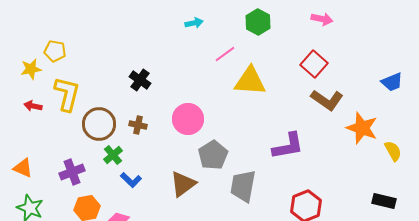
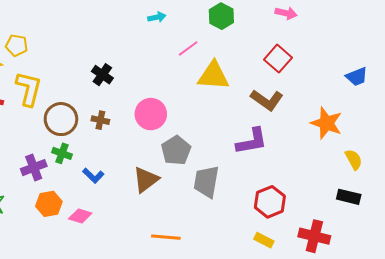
brown L-shape: (327, 100) -> (267, 100), moved
yellow semicircle: (393, 151) -> (354, 159), moved
green cross: (113, 155) -> (62, 153), moved, turned -30

